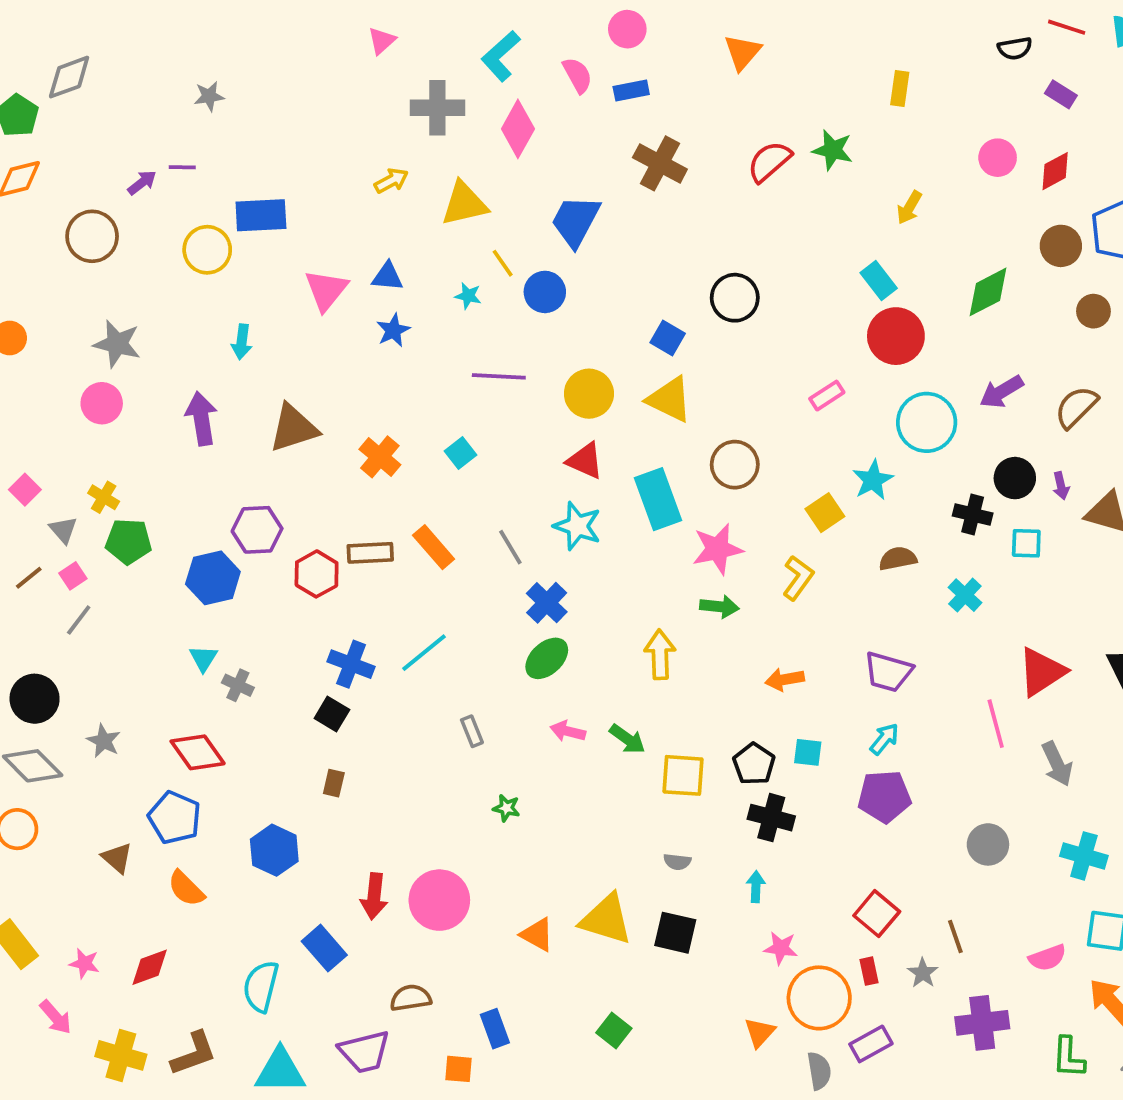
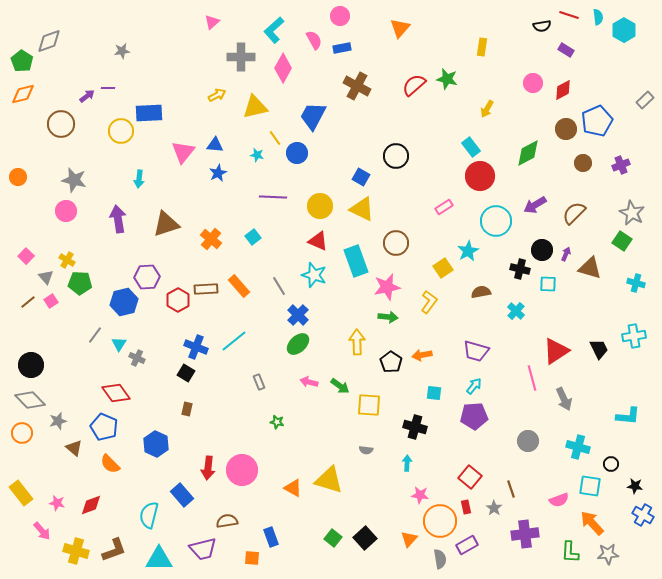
purple arrow: (1061, 486) -> (566, 254), turned -144
gray line: (79, 620) -> (95, 335), moved
gray star: (104, 741) -> (58, 421), moved, turned 30
black pentagon: (754, 764) -> (391, 362), moved
black square: (675, 933) -> (365, 538), moved, turned 35

